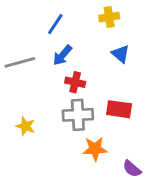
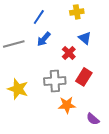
red cross: (75, 82) -> (69, 53), moved, turned 32
red rectangle: (119, 109) -> (84, 77), turned -66
yellow star: (26, 126) -> (18, 89), size x1.5

